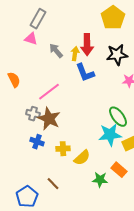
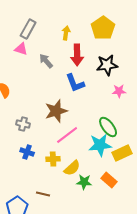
yellow arrow: (75, 54) -> (66, 33), moved
pink line: (49, 92) -> (67, 135), moved
brown star: (49, 119) -> (56, 111), moved, turned 30
green star: (100, 180) -> (84, 182), moved
brown line: (53, 184) -> (43, 194), turned -32

